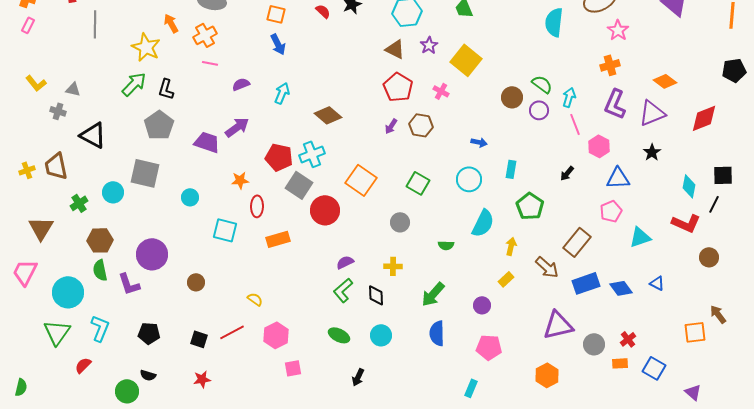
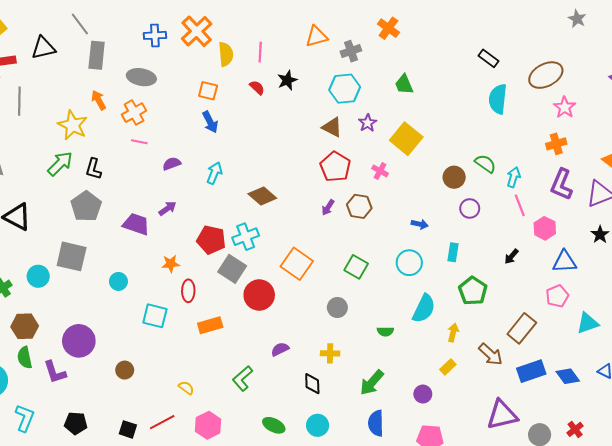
purple circle: (539, 110) -> (470, 208), moved
purple arrow: (237, 127) -> (167, 208), size x0.7
green L-shape: (343, 290) -> (242, 378), moved

